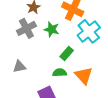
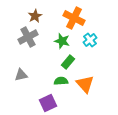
green star: (52, 29) -> (62, 41), moved
cyan cross: (89, 31) -> (90, 40), size x0.6

